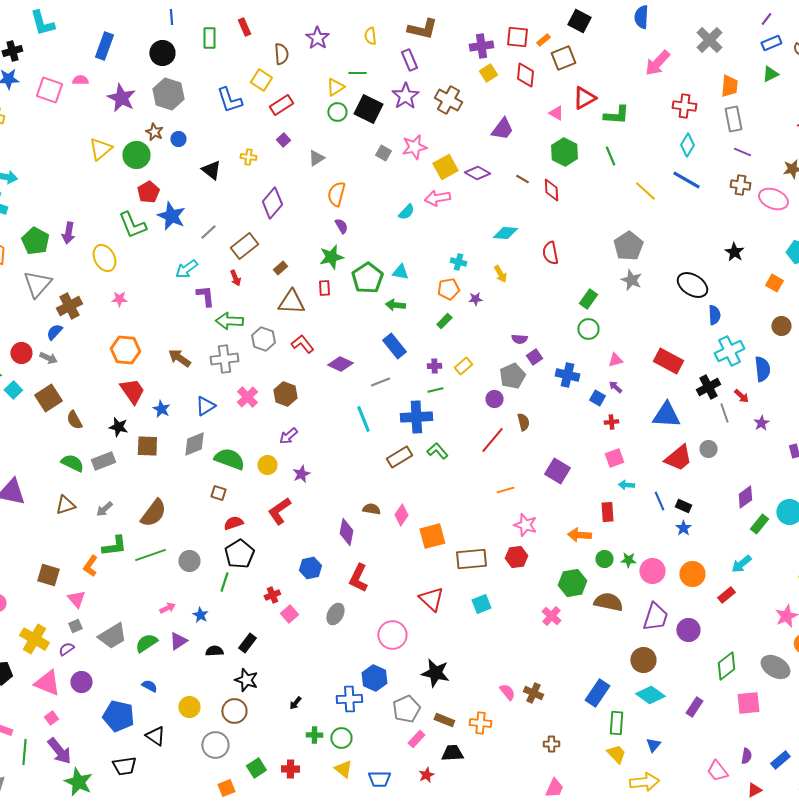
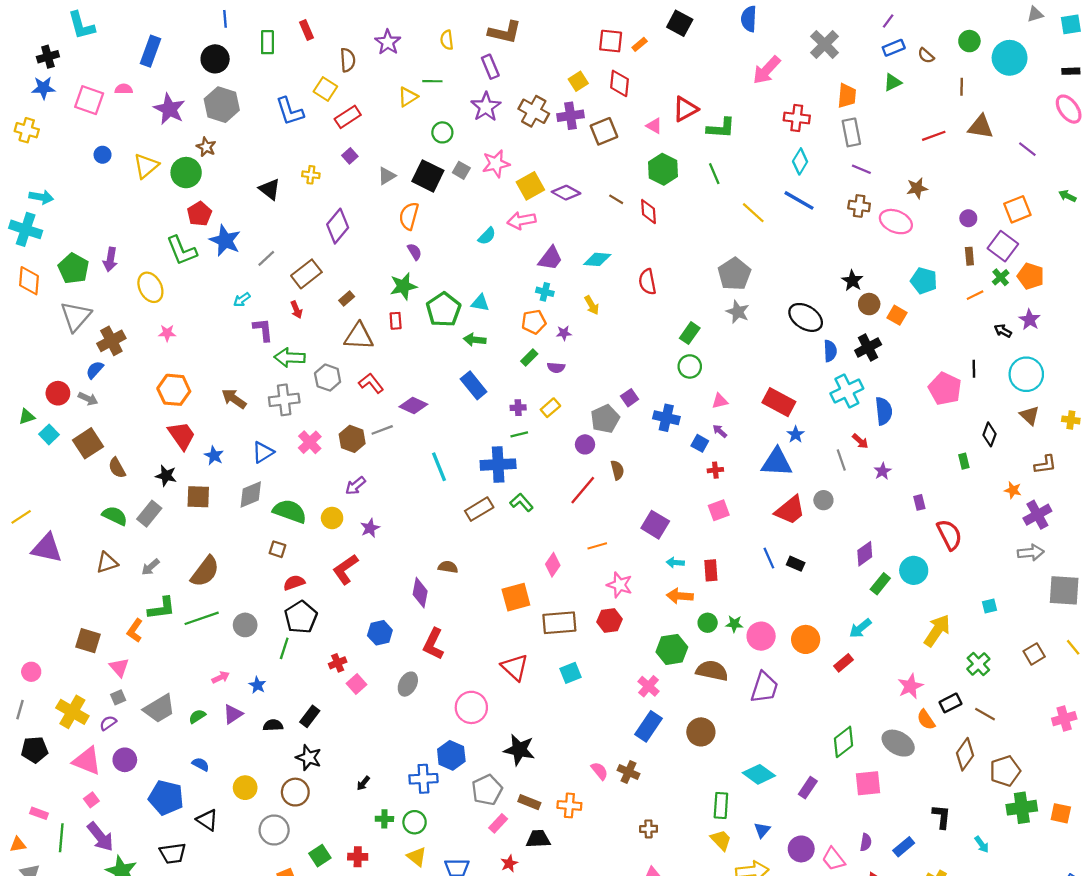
purple cross: (481, 46) -> (571, 116), moved
brown square: (563, 58) -> (604, 131), moved
black square: (368, 109) -> (428, 176), moved
green circle: (337, 112) -> (442, 132), moved
purple trapezoid: (502, 129) -> (550, 258), moved
blue circle: (178, 139) -> (103, 155), moved
cyan arrow: (186, 269) -> (242, 300), size x0.7
brown circle: (781, 326) -> (869, 304), moved
purple semicircle: (519, 339) -> (556, 368), moved
gray line: (380, 382) -> (382, 430), moved
black cross: (708, 387) -> (868, 348), moved
gray rectangle: (103, 461) -> (149, 514), turned -30
cyan arrow: (626, 485) -> (675, 563), moved
pink diamond: (401, 515) -> (553, 565), moved
blue star: (683, 528) -> (796, 434), moved
purple circle: (688, 630) -> (801, 849), moved
green semicircle: (146, 643) -> (197, 716), size x0.7
brown circle: (643, 660) -> (701, 732), moved
blue rectangle: (597, 693) -> (649, 726), moved

